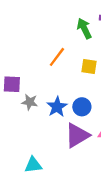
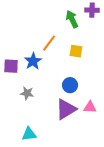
gray star: (30, 102) -> (27, 93), moved
blue star: (57, 107) -> (33, 61), moved

